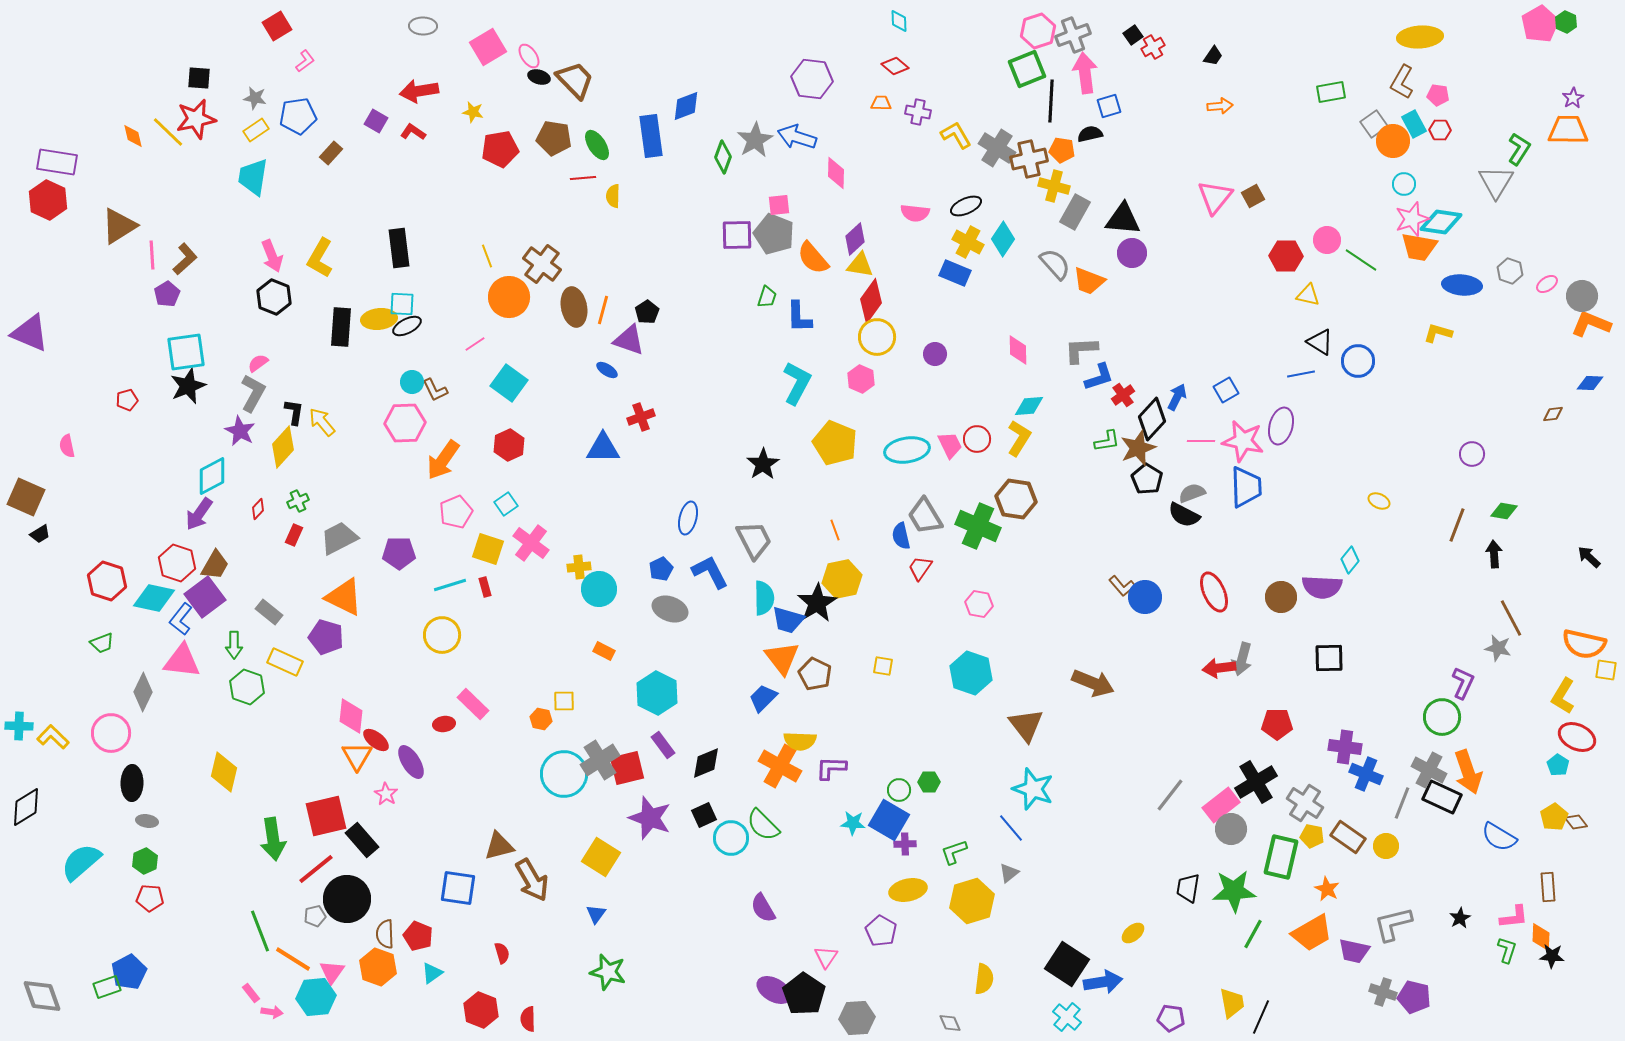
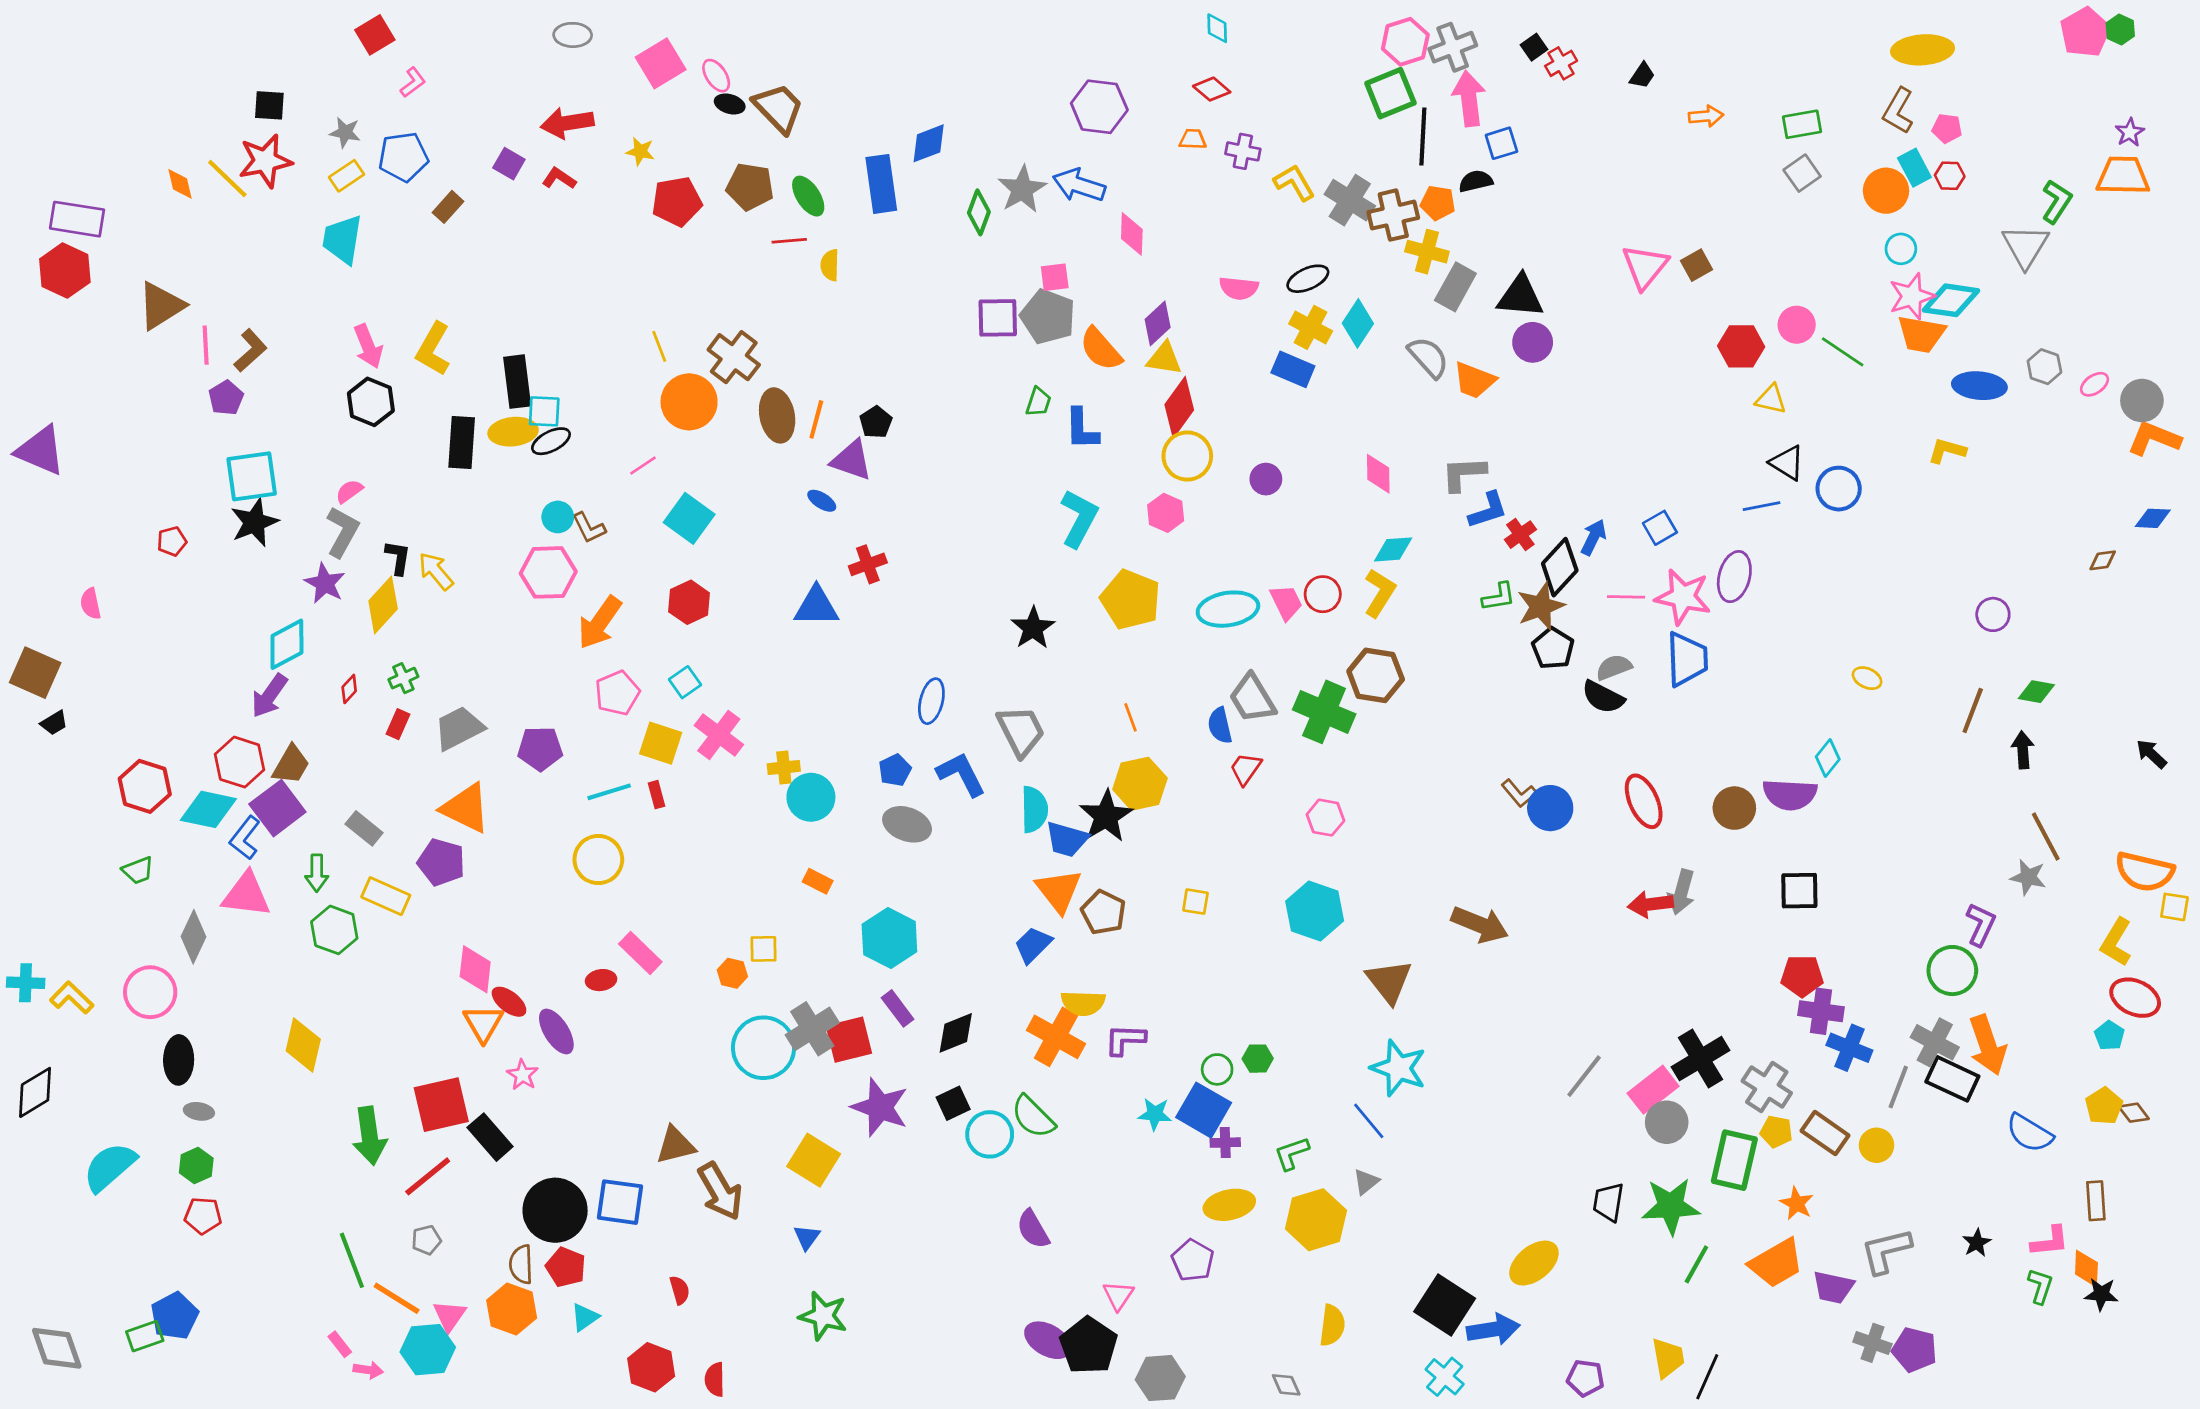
orange arrow: (1220, 106) -> (1706, 116), moved
gray square: (1374, 124) -> (1802, 173), moved
black rectangle: (399, 248) -> (517, 382), moved
red pentagon: (1277, 724) -> (1802, 976), moved
black circle: (347, 899) -> (555, 1210), moved
yellow ellipse: (1133, 933) -> (1534, 1263), size x1.6

